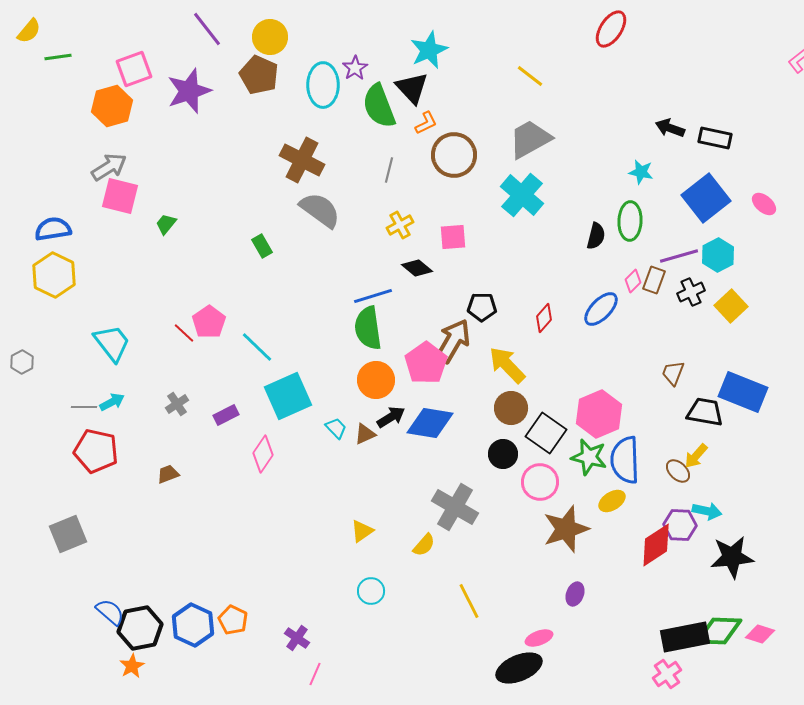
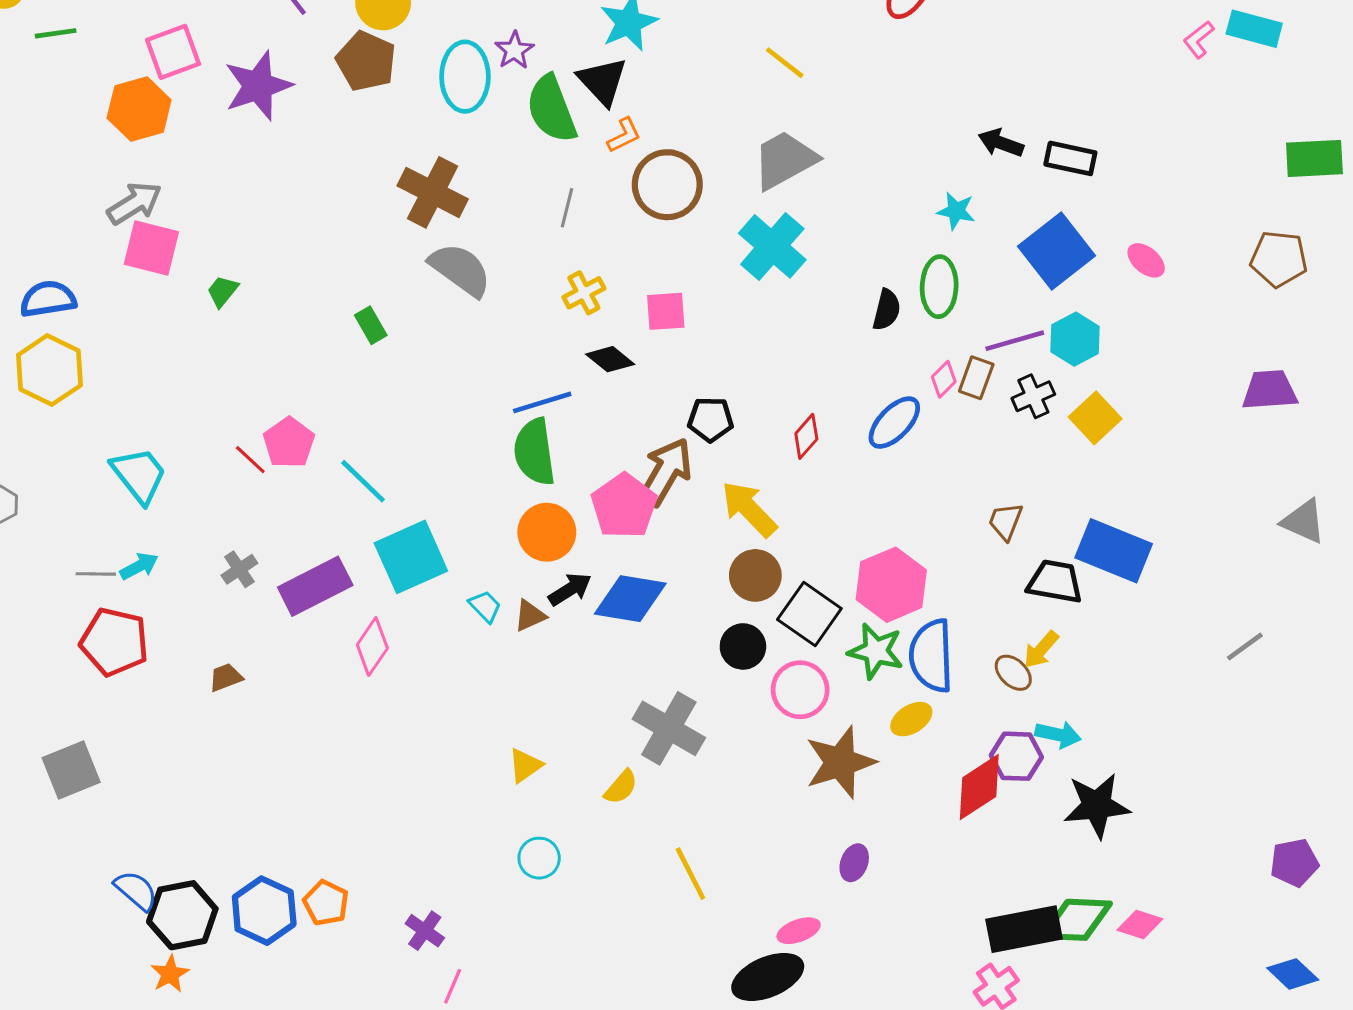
purple rectangle: (226, 415) -> (315, 586), size x1.8

